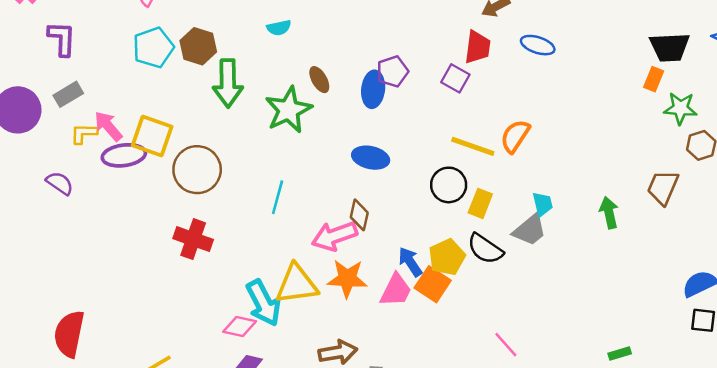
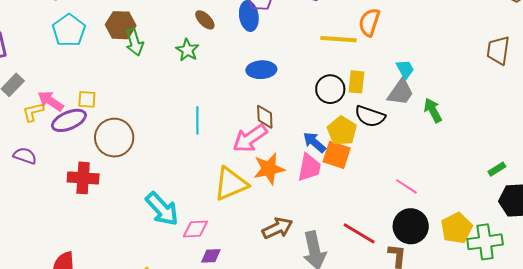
brown hexagon: (198, 46) -> (121, 25), moved
green arrow: (228, 83) -> (134, 42), size x0.7
green star: (289, 110) -> (187, 50), size x0.6
yellow square: (152, 136) -> (87, 99), size x0.6
brown circle: (197, 170) -> (114, 138), moved
black circle: (449, 185) -> (330, 89), moved
brown trapezoid: (663, 187) -> (498, 50), moved
green arrow: (609, 213) -> (433, 110), moved
red cross: (193, 239) -> (83, 178), moved
cyan arrow: (263, 303) -> (162, 209), moved

